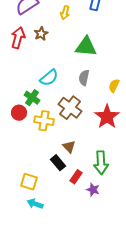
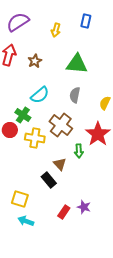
brown star: (41, 34) -> (35, 61), moved
green arrow: (101, 163) -> (79, 151), moved, size x0.6
red rectangle: (76, 177) -> (64, 212), moved

